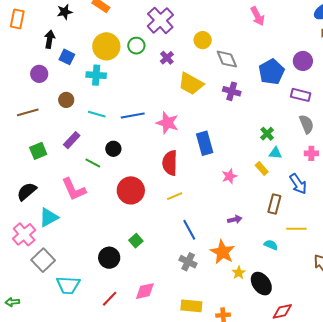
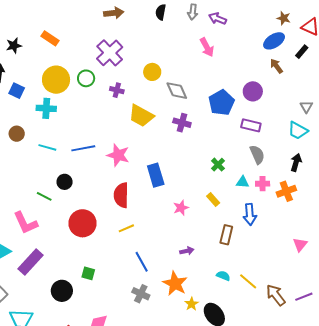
purple cross: (167, 58) -> (117, 90), turned -32
purple rectangle: (72, 140) -> (31, 262), moved, size x1.5
cyan triangle: (275, 153) -> (243, 182), moved
blue arrow: (298, 184) -> (250, 214), turned 30
yellow line: (296, 229) -> (248, 281), moved, turned 42
green square: (136, 241) -> (88, 273), turned -32

